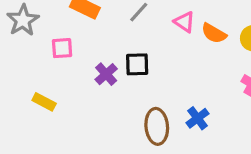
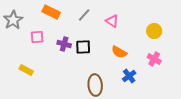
orange semicircle: (214, 33) -> (119, 52), moved
purple cross: (106, 74) -> (64, 44), moved, turned -32
blue cross: (198, 118) -> (129, 76), moved

